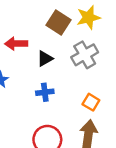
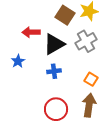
black triangle: (45, 59) -> (54, 44), size x1.6

